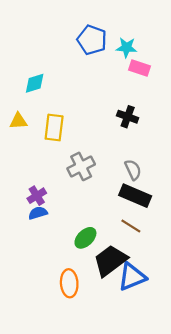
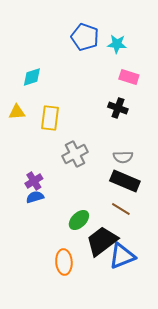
pink rectangle: (140, 68) -> (129, 77), moved
gray semicircle: (133, 170) -> (123, 157), turned 114

